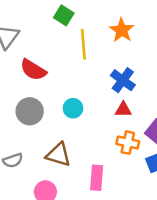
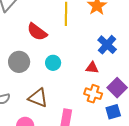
red semicircle: (33, 70) -> (37, 32), moved
blue cross: (123, 80) -> (107, 45), moved

